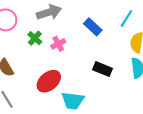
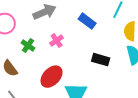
green cross: (35, 38) -> (28, 46), moved

